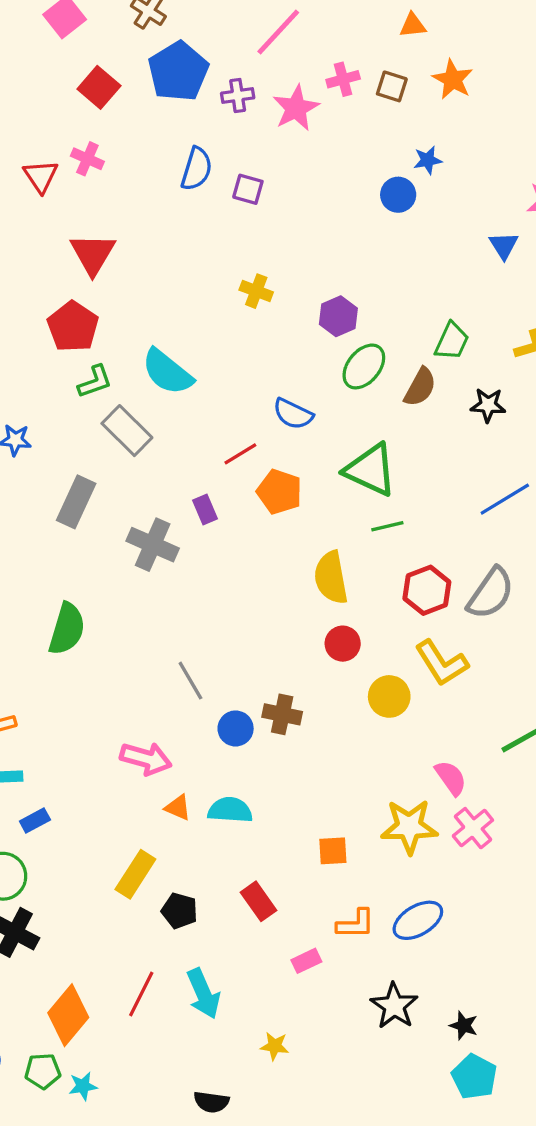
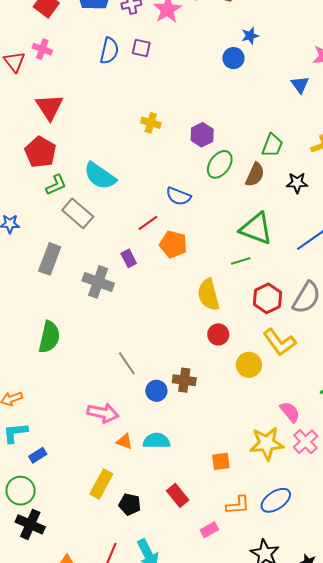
purple square: (248, 189) -> (141, 48), moved
green triangle: (370, 470) -> (256, 229), moved

